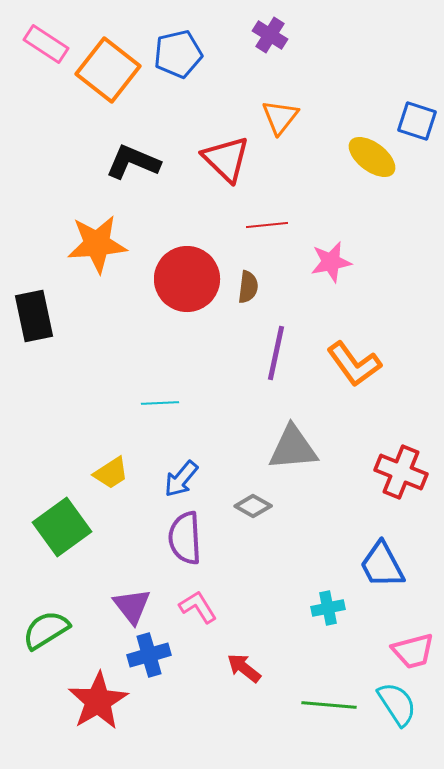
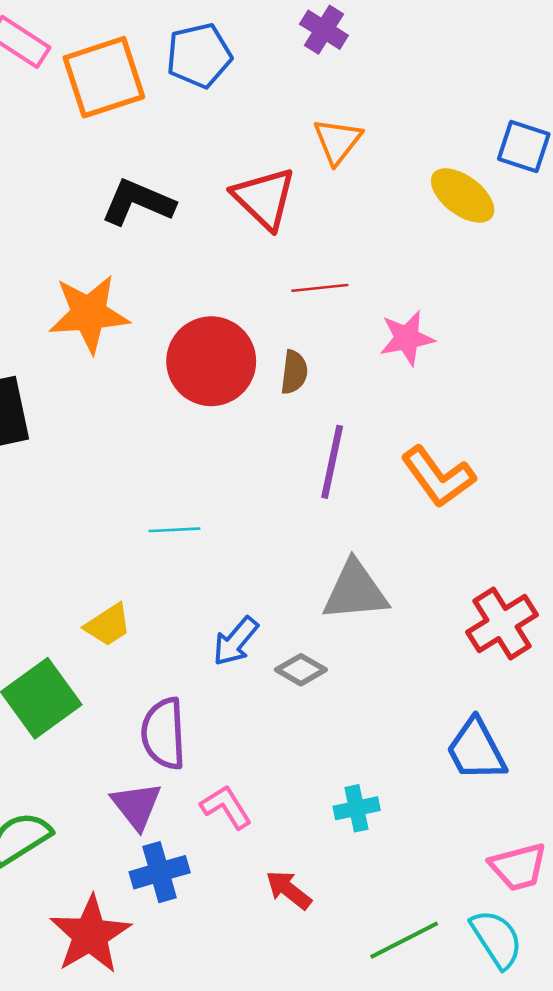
orange square: (108, 70) -> (104, 77), turned 34
red cross: (401, 472) -> (502, 624), turned 36
blue arrow: (181, 479) -> (236, 641), moved
purple semicircle: (185, 538) -> (164, 734), moved
cyan cross: (328, 608) -> (357, 808), moved
green line: (329, 705) -> (404, 940), turned -32

